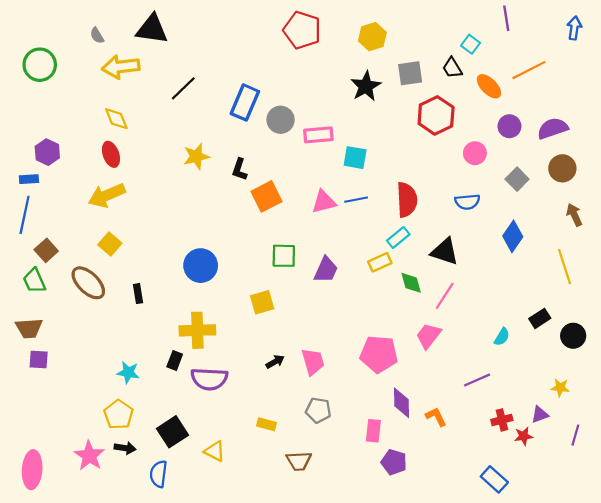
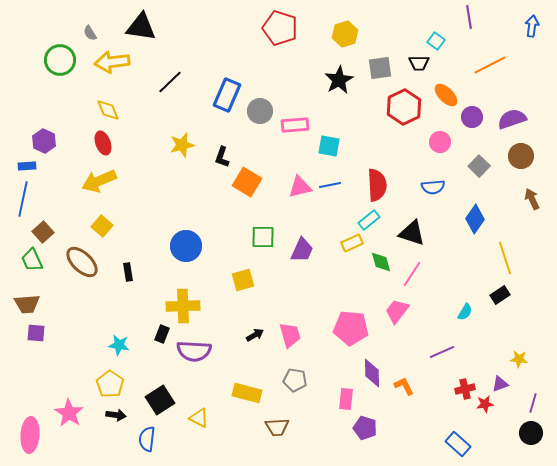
green circle: (40, 65) -> (60, 60), moved
black trapezoid: (452, 68) -> (419, 63), turned -60
orange ellipse: (489, 86) -> (446, 95), moved
orange square: (266, 196) -> (247, 182), turned -32
yellow line: (565, 267) -> (505, 258), moved
black circle: (573, 336) -> (531, 433), moved
yellow rectangle: (266, 424) -> (247, 393), size x1.6
pink star: (89, 456) -> (69, 413), moved

